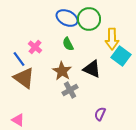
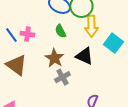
yellow arrow: (112, 39) -> (91, 26), moved
pink cross: (35, 47) -> (27, 34), turned -32
blue line: (19, 59) -> (11, 35), moved

